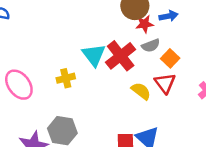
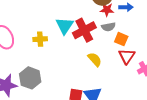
orange square: (170, 58) -> (121, 39), turned -32
red triangle: (165, 83) -> (127, 56), moved

